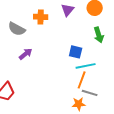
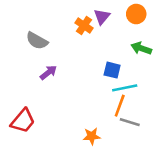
orange cross: (41, 17) -> (84, 25), moved, turned 32
green arrow: (99, 35) -> (141, 48), turned 126
orange star: (79, 104) -> (92, 136), moved

